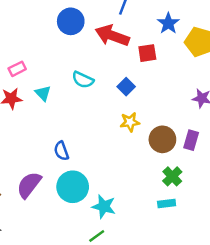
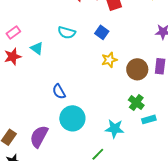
green cross: (172, 176) -> (136, 103), moved
purple semicircle: (29, 185) -> (39, 137), moved
cyan star: (104, 207) -> (115, 129), moved

